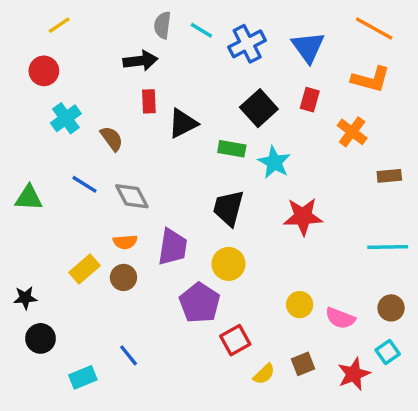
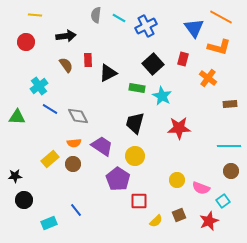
yellow line: (59, 25) -> (35, 15), turned 40
blue triangle: (308, 47) -> (194, 28), moved
black arrow: (140, 61) -> (66, 36), moved
cyan cross: (66, 118) -> (39, 86), moved
brown semicircle: (112, 139) -> (66, 65), moved
purple trapezoid: (173, 247) -> (102, 146), turned -65
brown circle: (391, 308) -> (231, 171), moved
red square: (235, 340) -> (139, 201), turned 30
cyan square: (388, 352) -> (223, 201), moved

